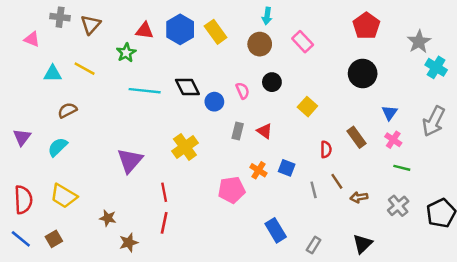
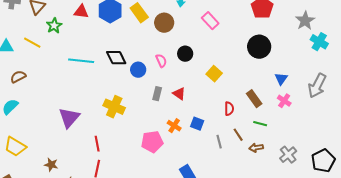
brown circle: (260, 44) -> (164, 23), moved
green star: (126, 53) -> (54, 26), moved
yellow cross: (185, 147) -> (114, 107), turned -30
green line: (402, 168) -> (260, 124), moved

